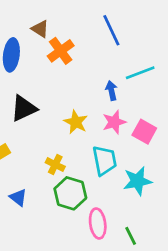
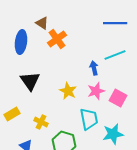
blue line: (111, 30) -> (115, 23), moved, turned -65
black triangle: (24, 108) -> (30, 81), turned -40
yellow cross: (55, 165) -> (41, 122), moved

